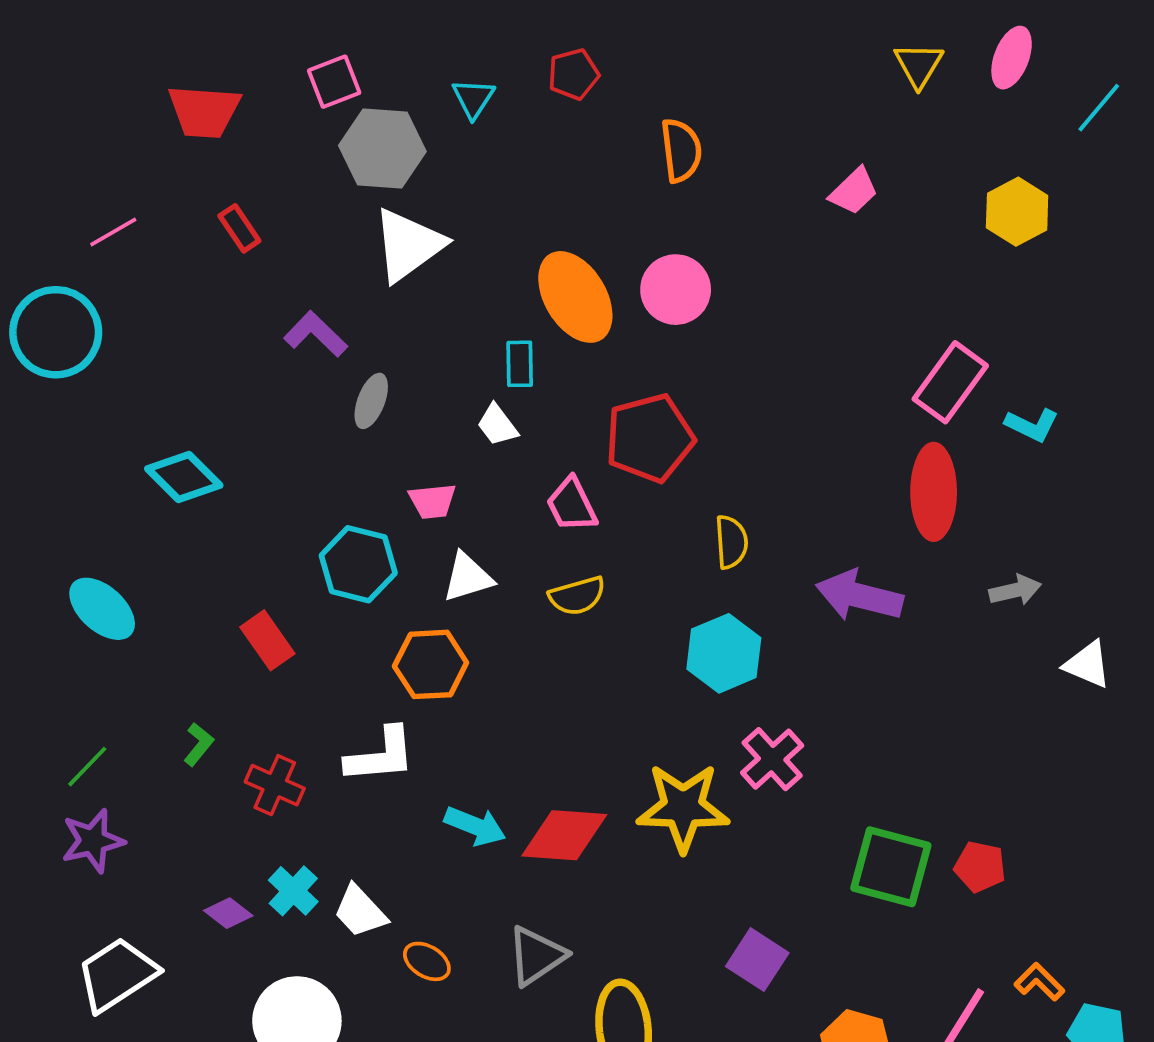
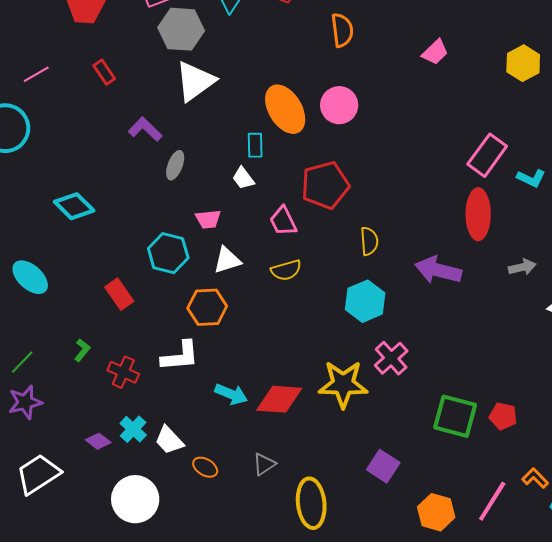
gray triangle: (536, 956) -> (264, 464), size x0.7

